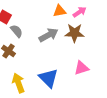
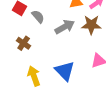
gray semicircle: (16, 31) -> (38, 17), moved

